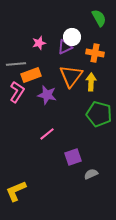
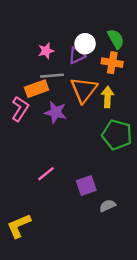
green semicircle: (99, 18) -> (116, 39), moved
gray line: (16, 64) -> (52, 76), moved
pink line: (47, 134) -> (46, 174), moved

